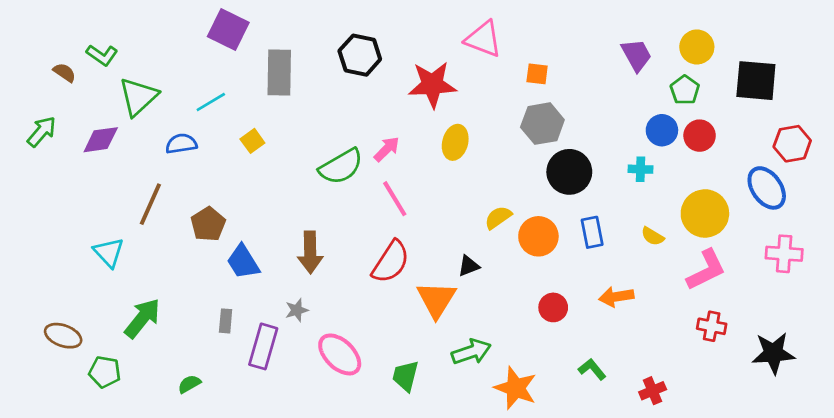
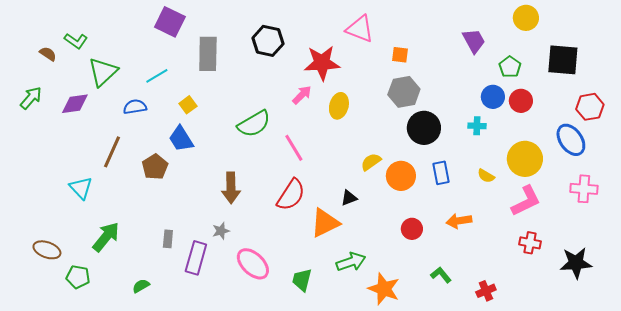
yellow circle: (697, 47) -> (526, 18), moved
pink arrow: (387, 149) -> (302, 95), moved
blue trapezoid: (243, 262) -> (181, 139), moved
orange triangle: (436, 299) -> (325, 223), turned 32

